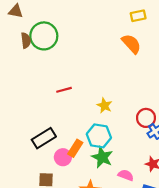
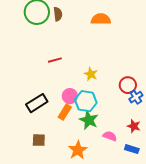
brown semicircle: (26, 40) -> (58, 14), moved
orange semicircle: (131, 44) -> (101, 19), moved, turned -48
pink circle: (63, 157) -> (70, 96), moved

